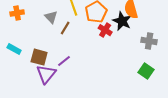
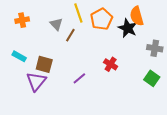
red cross: (105, 30) -> (111, 64), moved
purple line: (64, 61) -> (79, 78), moved
purple triangle: (46, 74) -> (36, 81), moved

